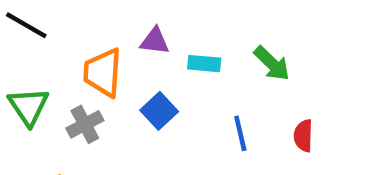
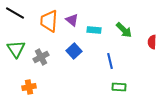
purple triangle: (155, 41) -> (72, 20), turned 32
orange trapezoid: (103, 73) -> (49, 21), moved
red semicircle: (303, 136) -> (152, 42), moved

